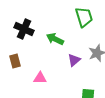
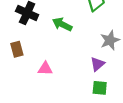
purple triangle: (74, 60) -> (97, 64), moved

